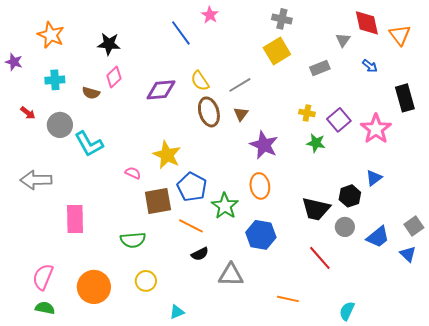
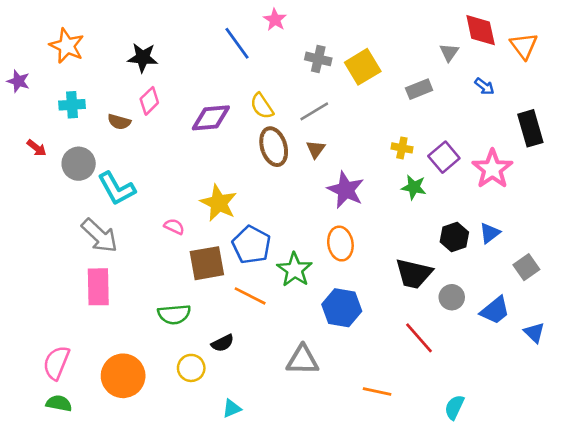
gray cross: (282, 19) -> (318, 59), moved
gray arrow: (36, 180) -> (100, 236), moved, turned -136
black hexagon: (350, 196) -> (454, 237), moved
gray square: (414, 226) -> (526, 267), moved
black semicircle: (200, 254) -> (223, 343), moved

